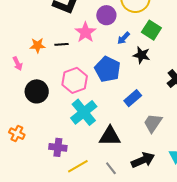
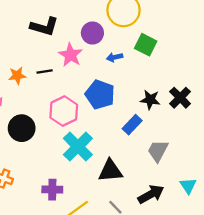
blue arrow: (123, 38) -> (115, 57), turned 40
black star: (142, 55) -> (150, 100), moved

